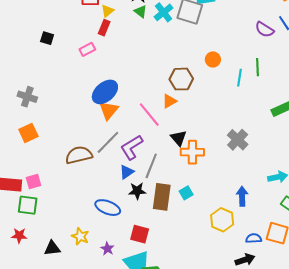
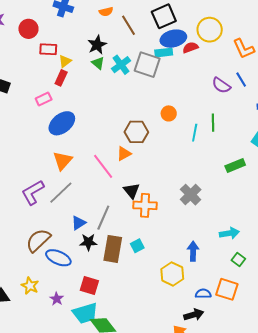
blue ellipse: (105, 92) -> (62, 123), moved
purple L-shape: (132, 147) -> (33, 192), moved
brown semicircle: (79, 155) -> (38, 240), moved, turned -32

